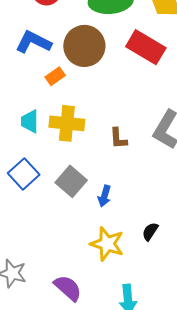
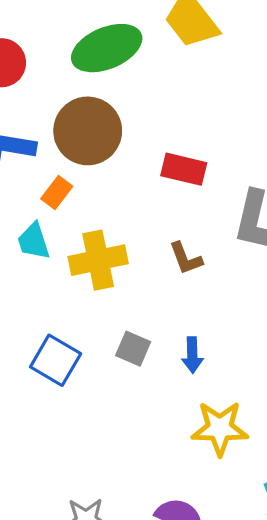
red rectangle: (146, 47) -> (184, 169), moved, size x0.7
cyan trapezoid: (30, 121) -> (34, 241), moved
gray square: (71, 181) -> (133, 349), size x0.7

